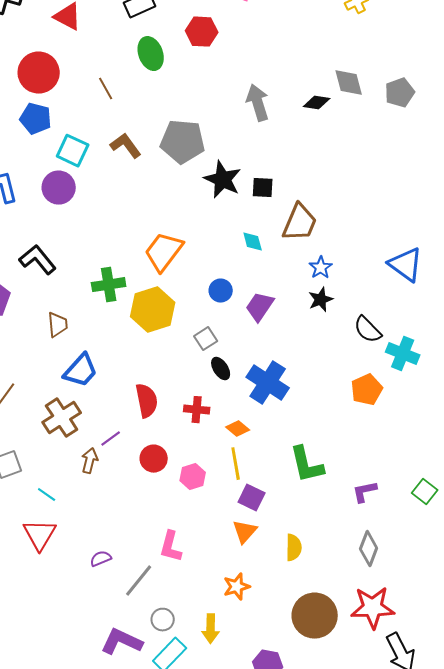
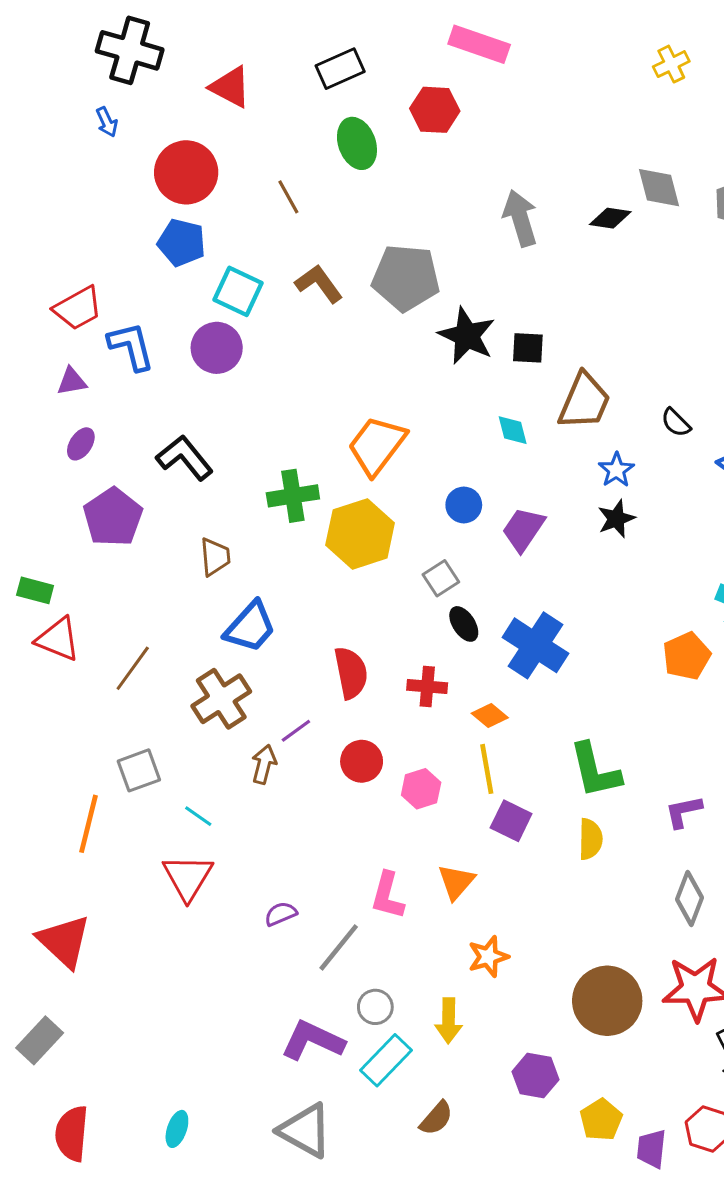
black semicircle: (368, 330) -> (676, 423), moved, size x0.7
orange triangle: (245, 532) -> (456, 882), moved
yellow semicircle: (294, 548) -> (590, 839), moved

